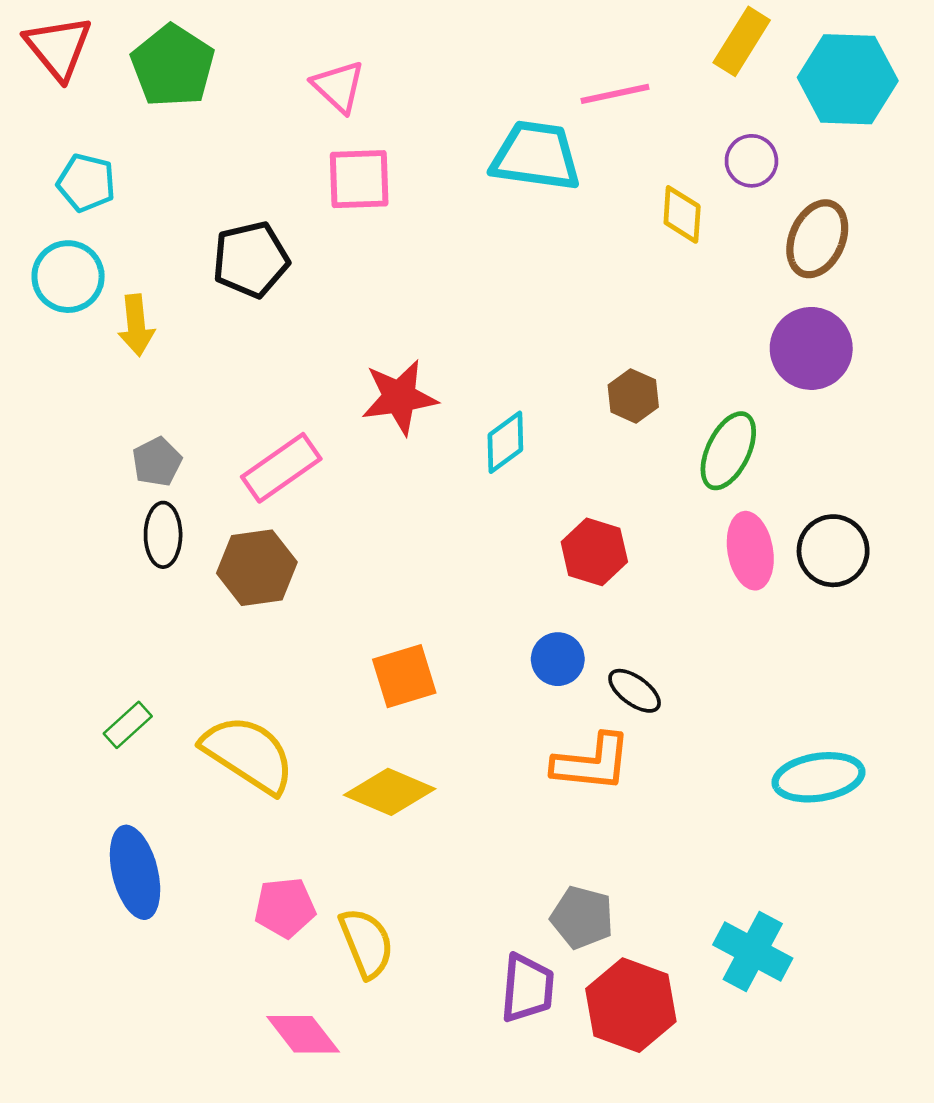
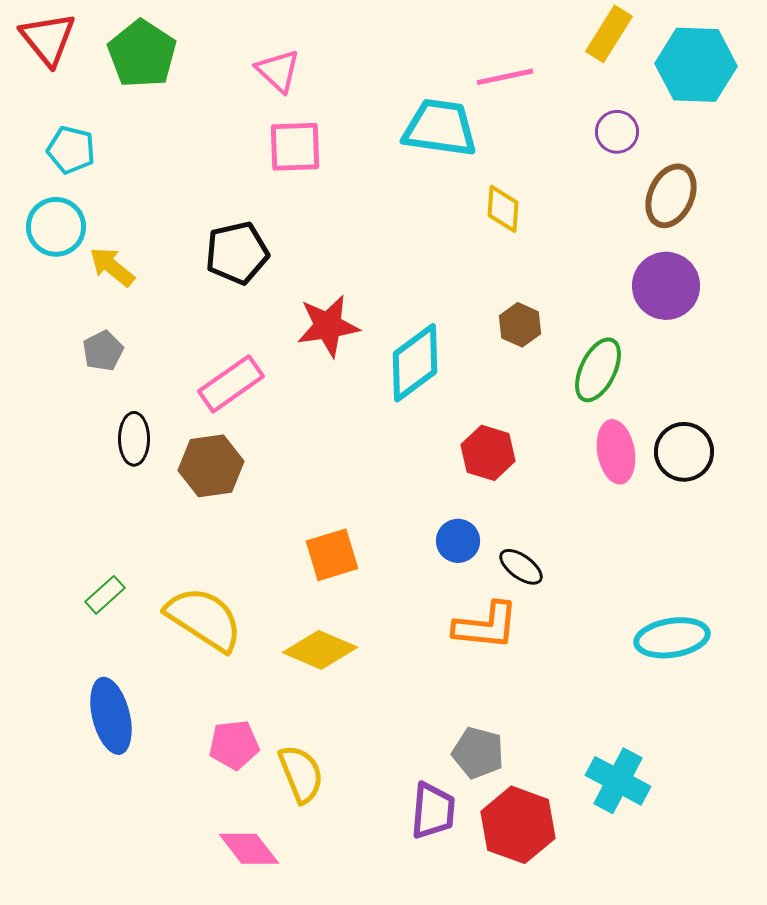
yellow diamond: (682, 214) -> (503, 209), moved
black pentagon: (251, 259) -> (237, 253), moved
yellow arrow: (136, 325) -> (112, 267), turned 135
cyan diamond: (505, 442) -> (415, 363), size x1.5
gray pentagon: (157, 462) -> (103, 351), moved

